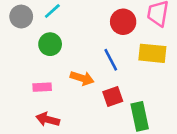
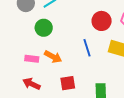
orange arrow: (82, 78) -> (53, 57), moved
red square: (113, 96) -> (68, 83), moved

